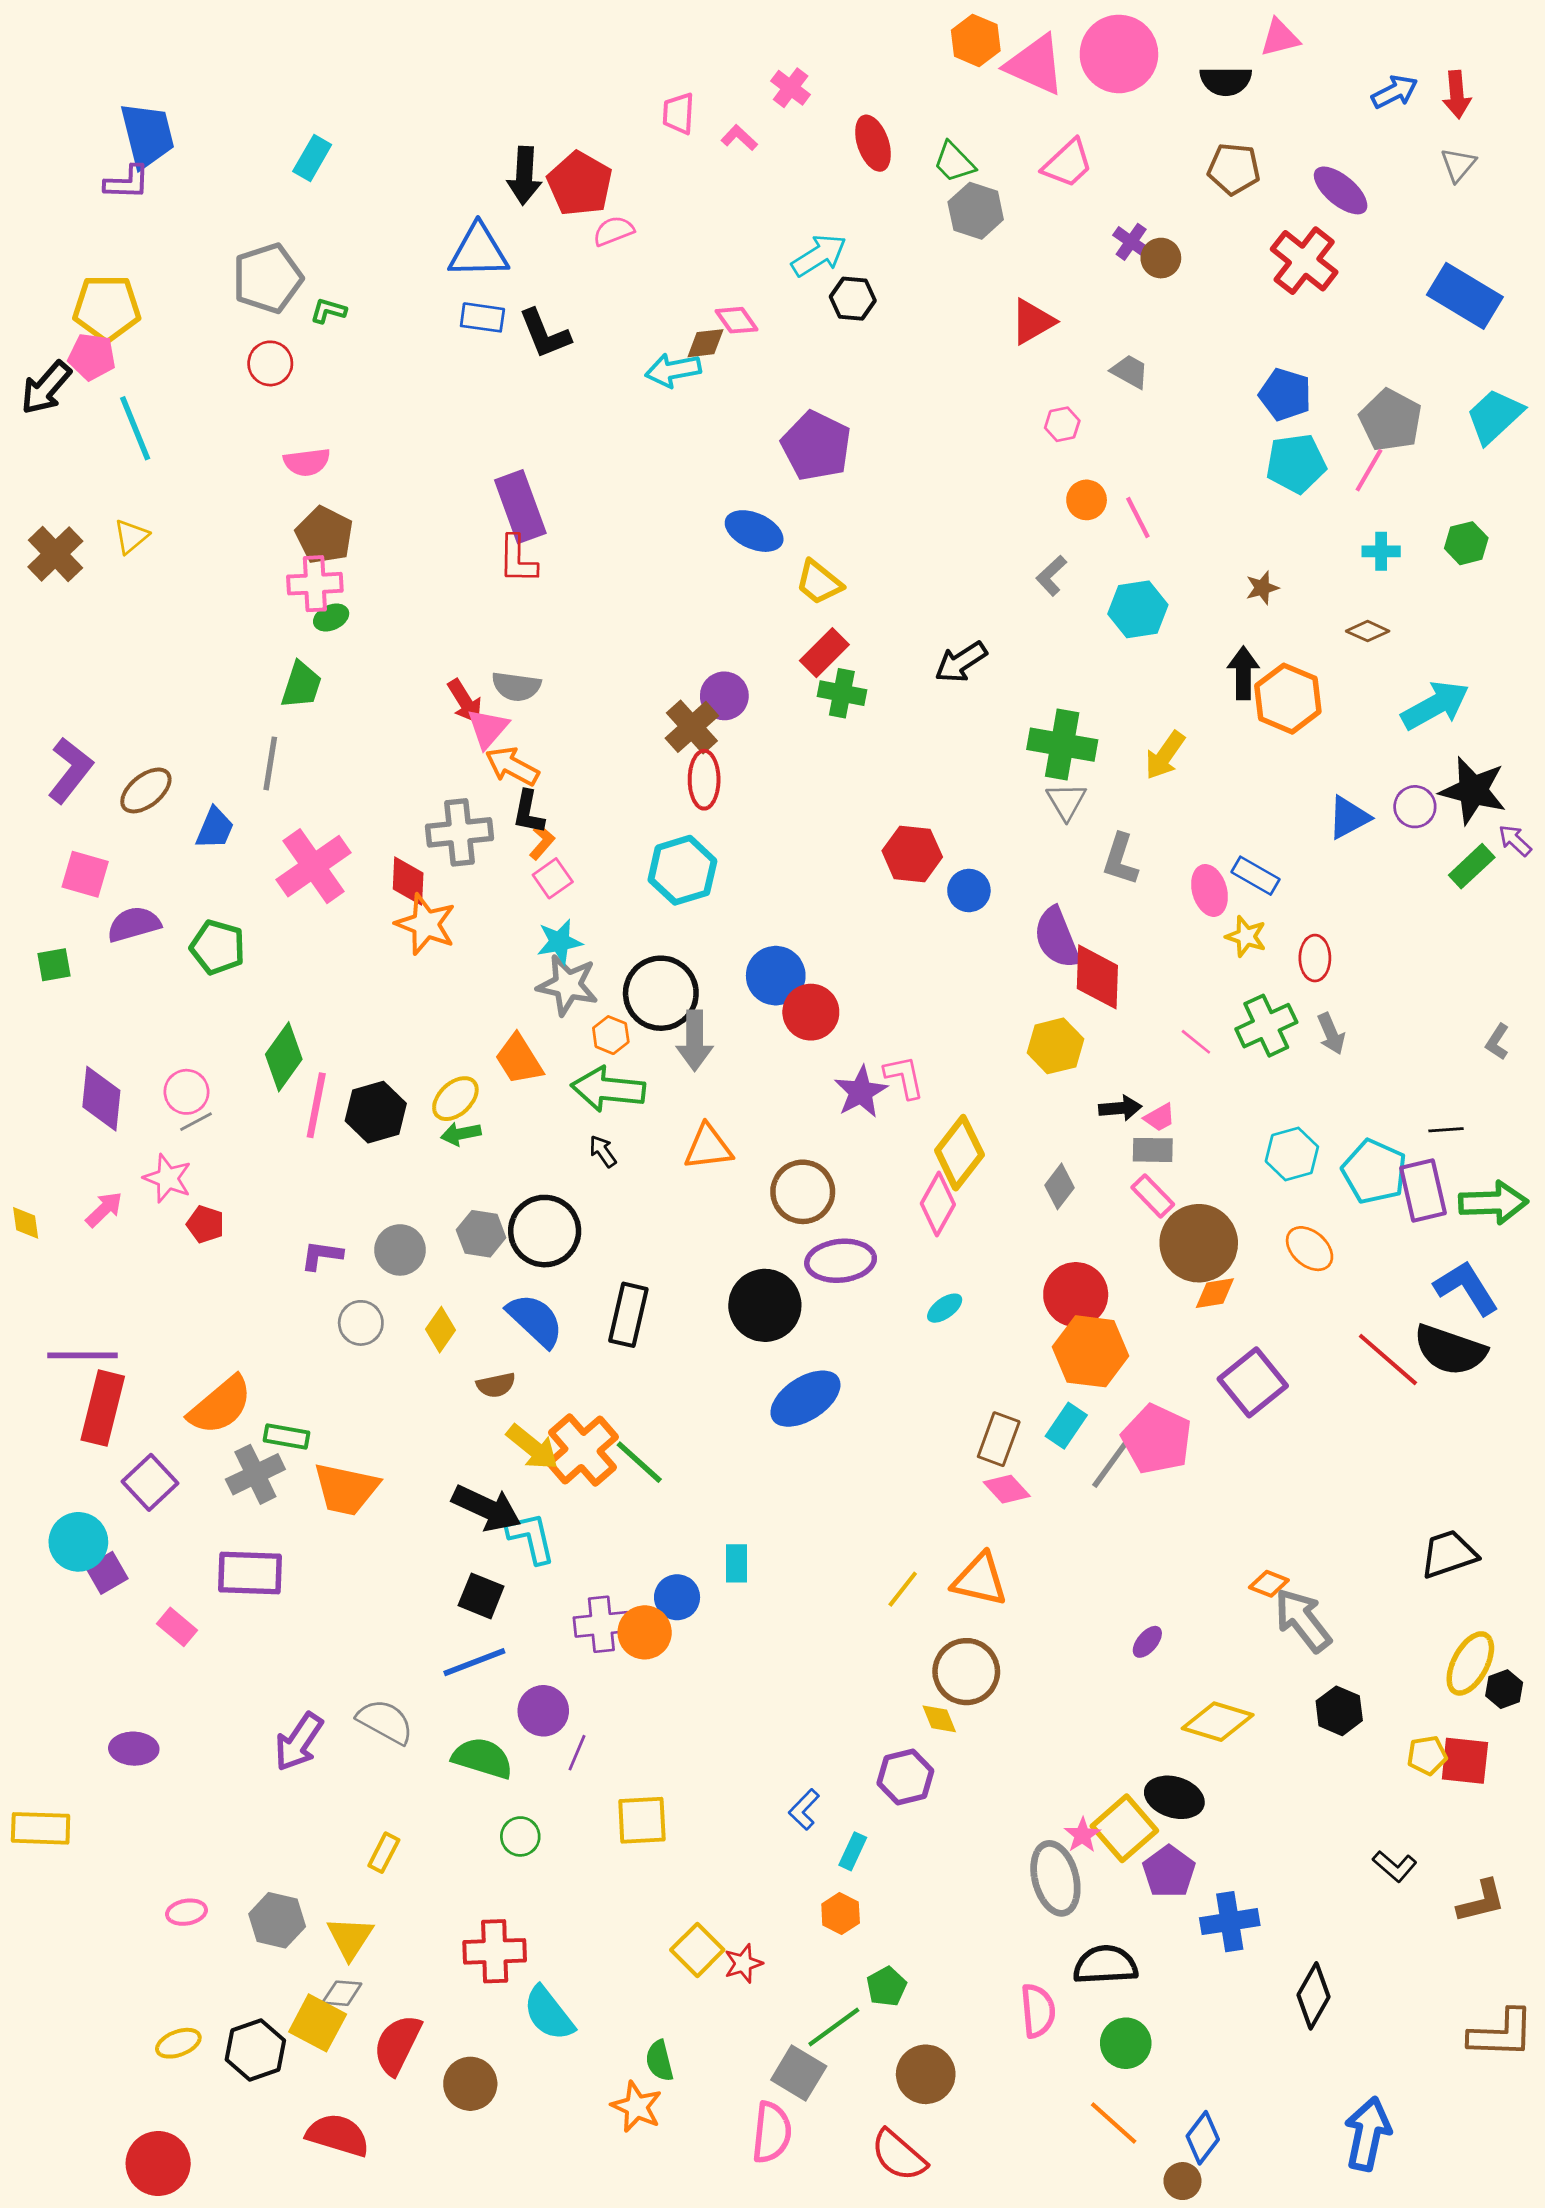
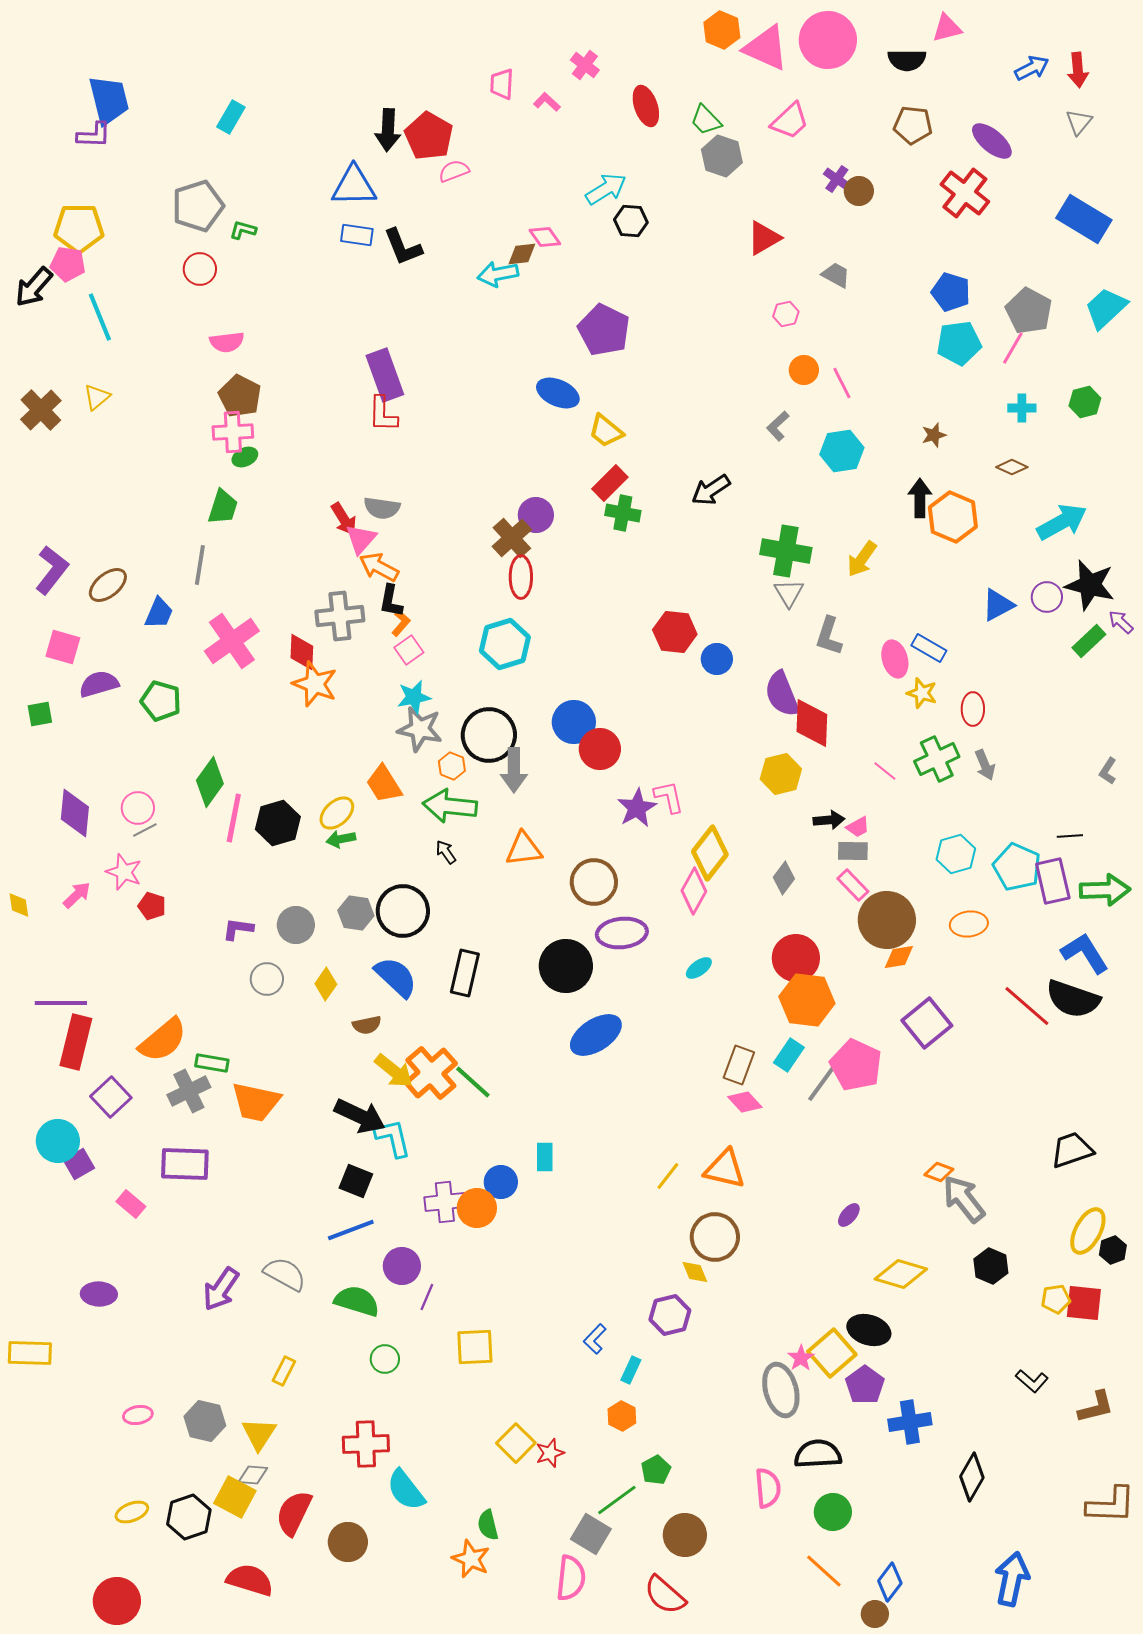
orange ellipse: (1310, 1249) -> (969, 924), turned -48

